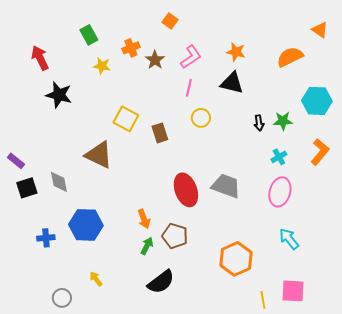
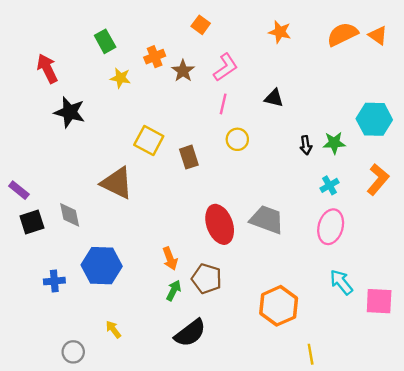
orange star: (236, 52) -> (280, 32), moved
orange semicircle: (290, 57) -> (342, 34), moved
black triangle: (232, 83) -> (274, 98), size x0.7
pink square: (293, 291) -> (379, 301), moved

